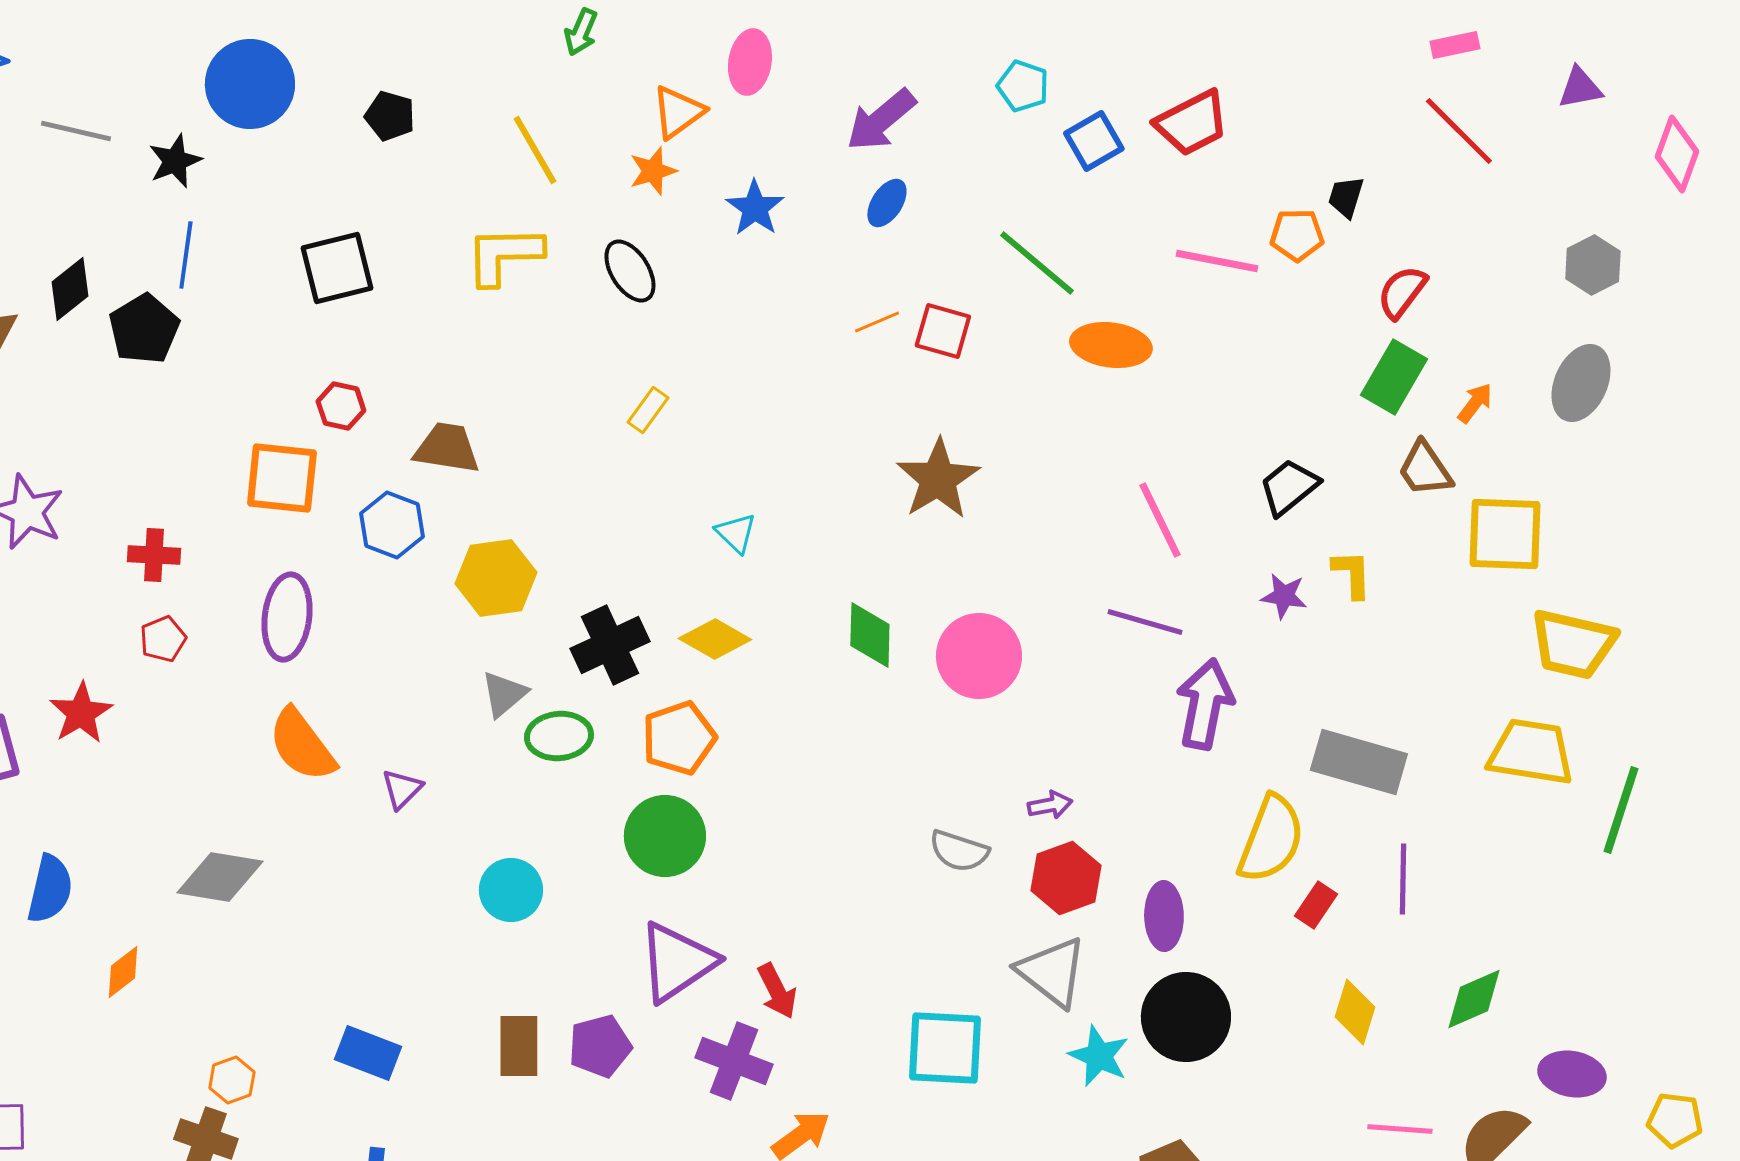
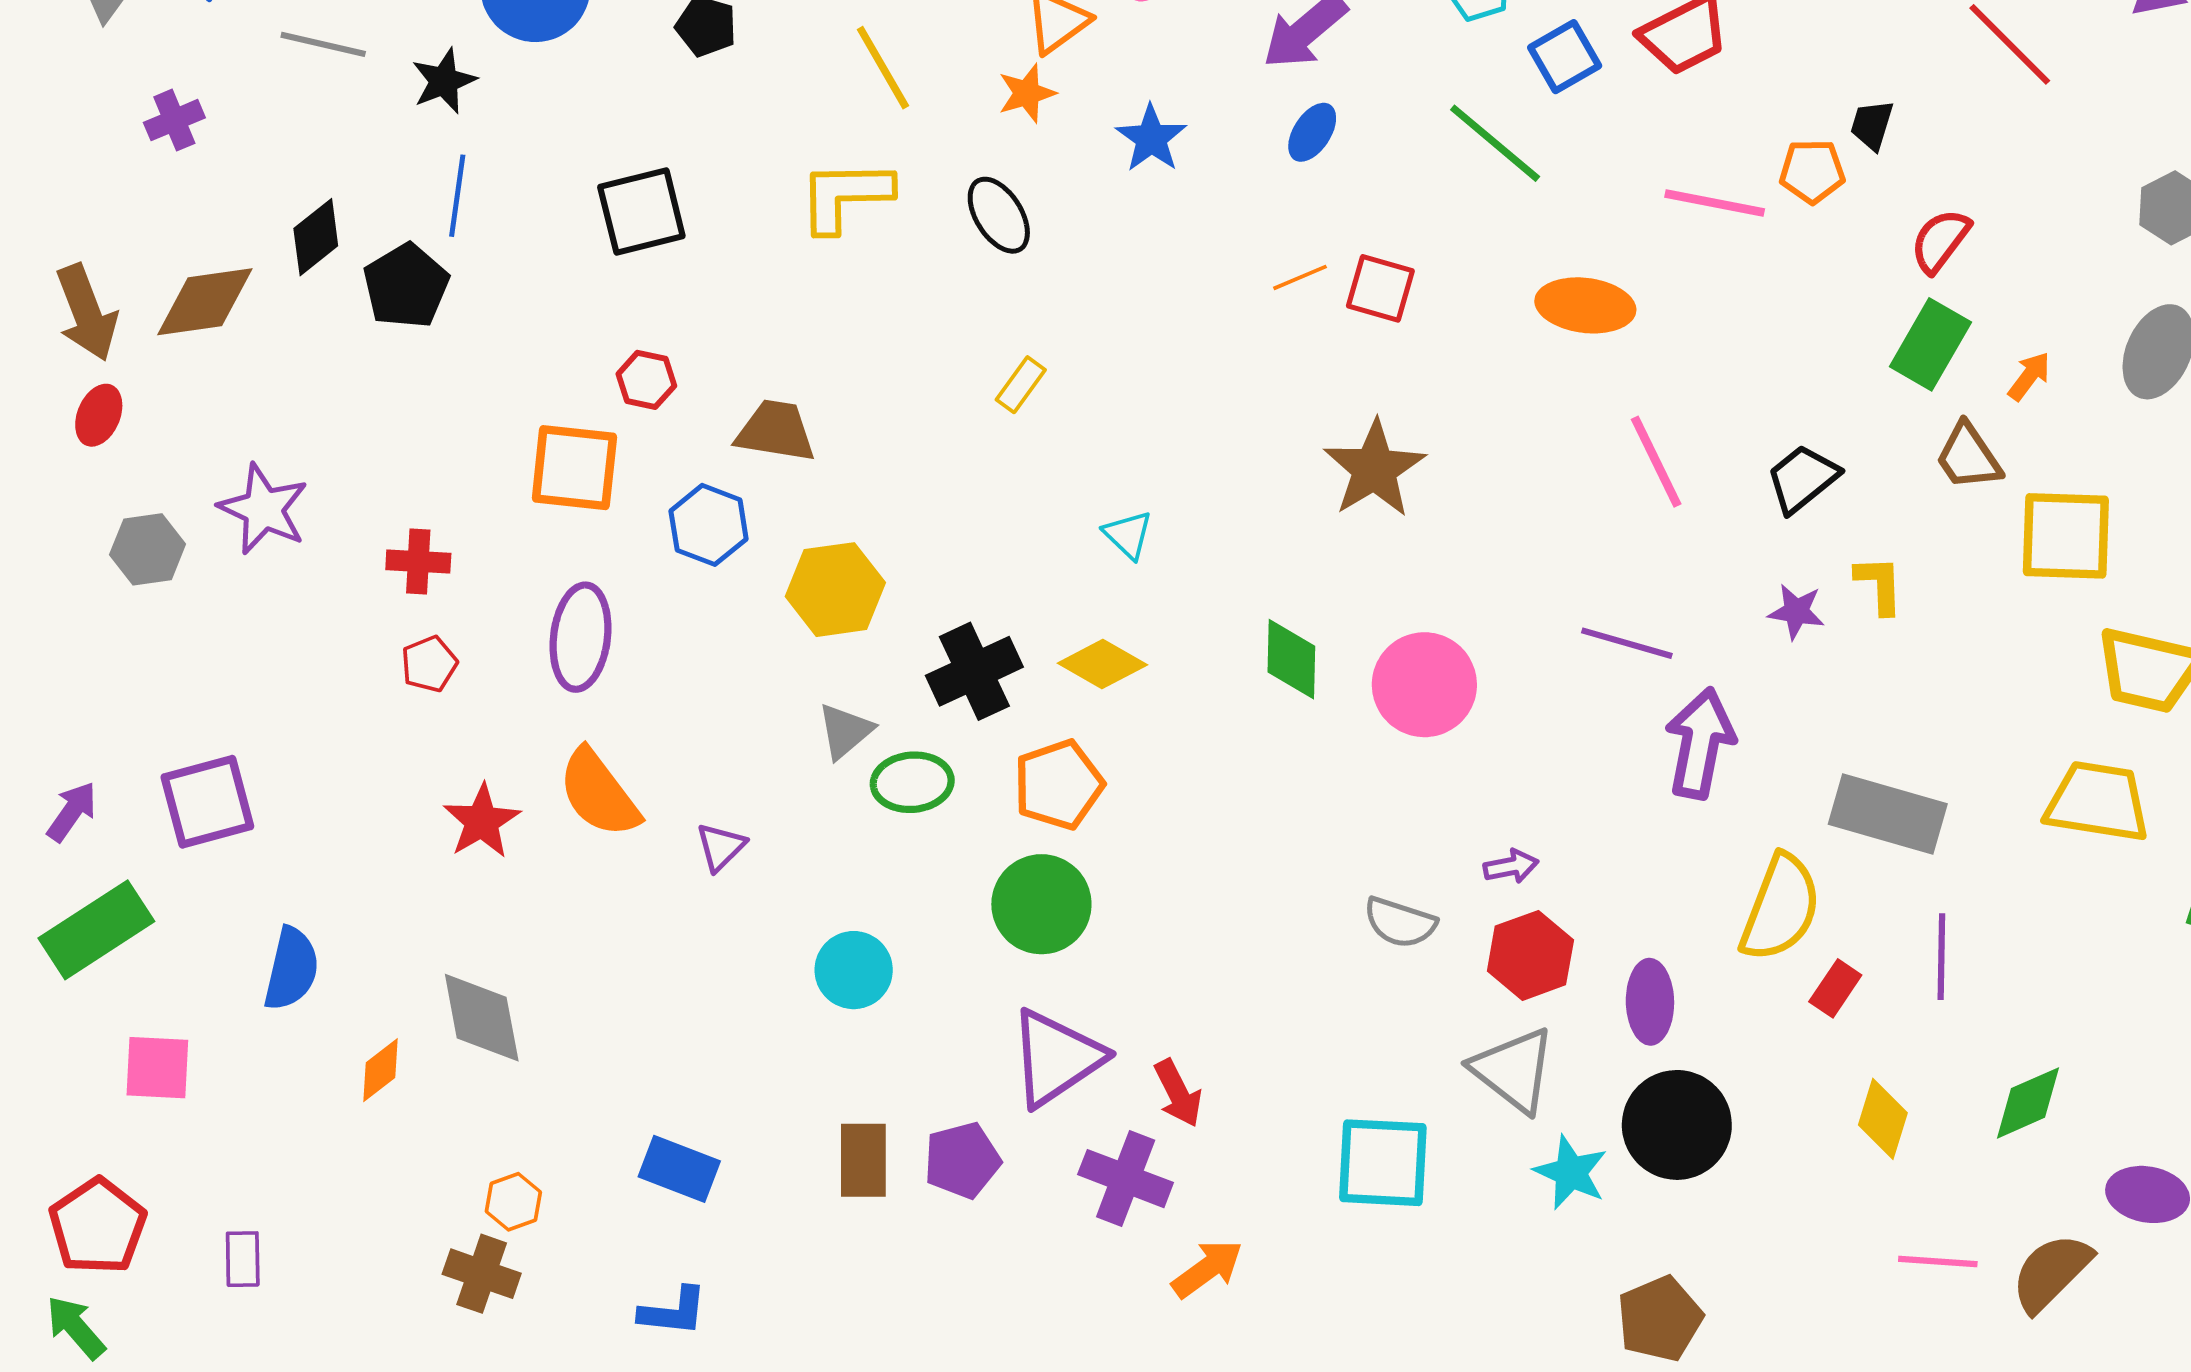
green line: (1037, 263) -> (1495, 143), moved
pink line: (1160, 520) -> (1656, 462), moved
red star: (81, 713) -> (482, 821), moved
gray diamond: (220, 877) -> (482, 1018), moved, turned 70

